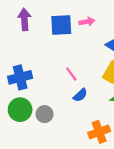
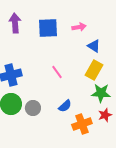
pink arrow: (87, 22) -> (79, 27), moved
blue semicircle: (80, 95) -> (65, 106), moved

